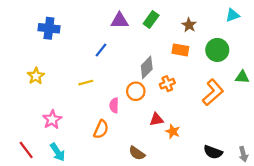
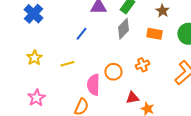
blue cross: (49, 28) -> (33, 14), turned 36
gray diamond: (147, 67) -> (123, 29), moved
yellow star: (36, 76) -> (34, 58), moved
pink semicircle: (114, 105) -> (93, 85), size x1.5

